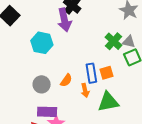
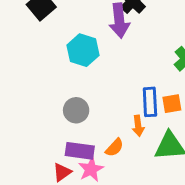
orange semicircle: (66, 80) -> (115, 148), moved

